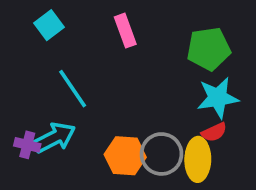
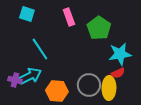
cyan square: (49, 25) -> (27, 14), turned -35
green pentagon: (209, 49) -> (99, 28), moved, turned -30
orange hexagon: (125, 156) -> (57, 91), moved

